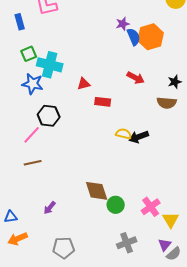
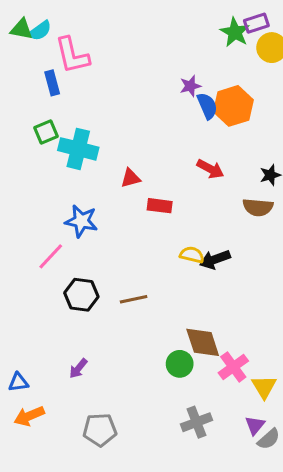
blue rectangle: (20, 22) -> (52, 83), moved
blue star: (33, 84) -> (81, 221), moved
black hexagon: (49, 116) -> (81, 295), moved
brown line: (33, 163) -> (134, 299), moved
brown diamond: (97, 191) -> (203, 342), moved

